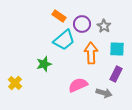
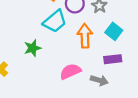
cyan square: (117, 49) -> (114, 31), turned 35
purple rectangle: (116, 74) -> (113, 59), turned 56

